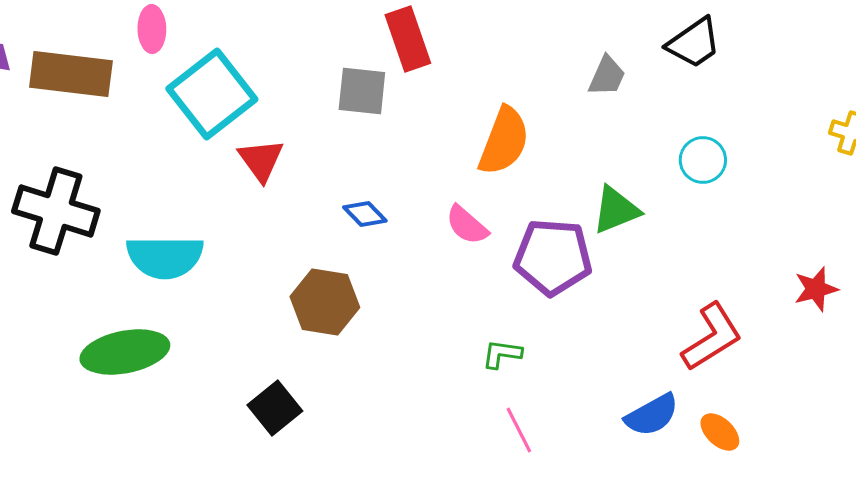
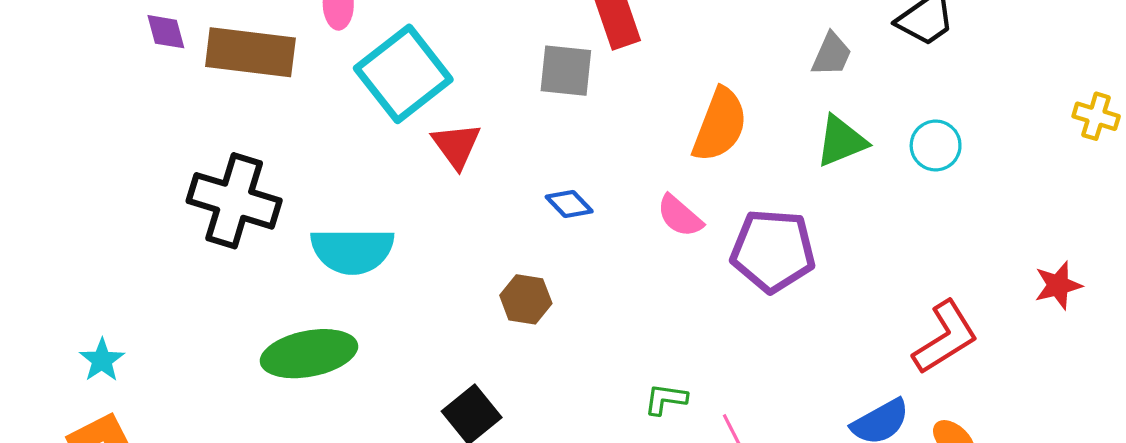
green triangle: (616, 210) -> (841, 141), moved
brown hexagon: (325, 302) -> (526, 299), size x0.7
green L-shape: (502, 354) -> (666, 399), moved

